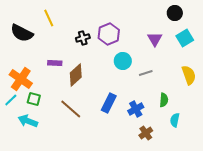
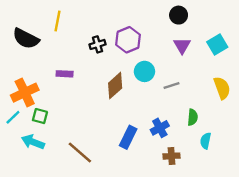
black circle: (175, 13) -> (179, 15), moved
yellow line: (49, 18) -> (58, 21), turned 36
brown diamond: (76, 75) -> (115, 86), moved
orange cross: (21, 79) -> (25, 93), turned 30
blue rectangle: (109, 103) -> (128, 137), moved
brown line: (71, 109) -> (80, 153), moved
brown cross: (146, 133) -> (172, 156), turned 32

